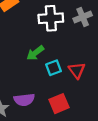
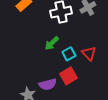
red square: (59, 104) -> (68, 76), moved

